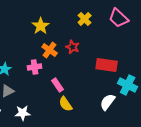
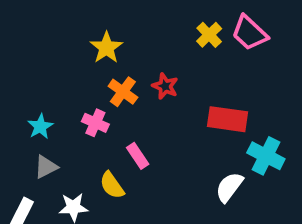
yellow cross: (85, 19) -> (209, 35), moved
pink cross: (35, 67) -> (95, 123), turned 32
yellow semicircle: (66, 104) -> (112, 185), moved

